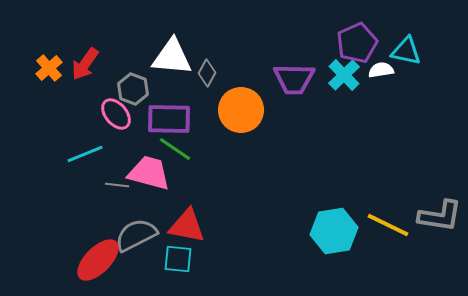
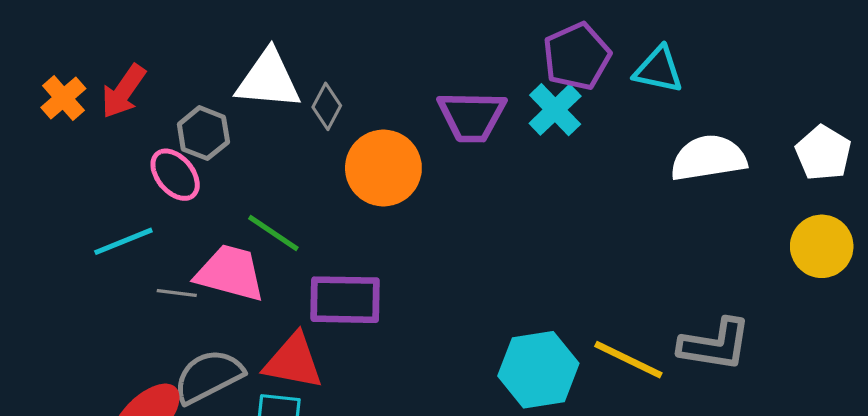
white semicircle: (381, 70) -> (708, 158), moved, size x1.8
purple rectangle: (169, 119) -> (345, 300), moved

